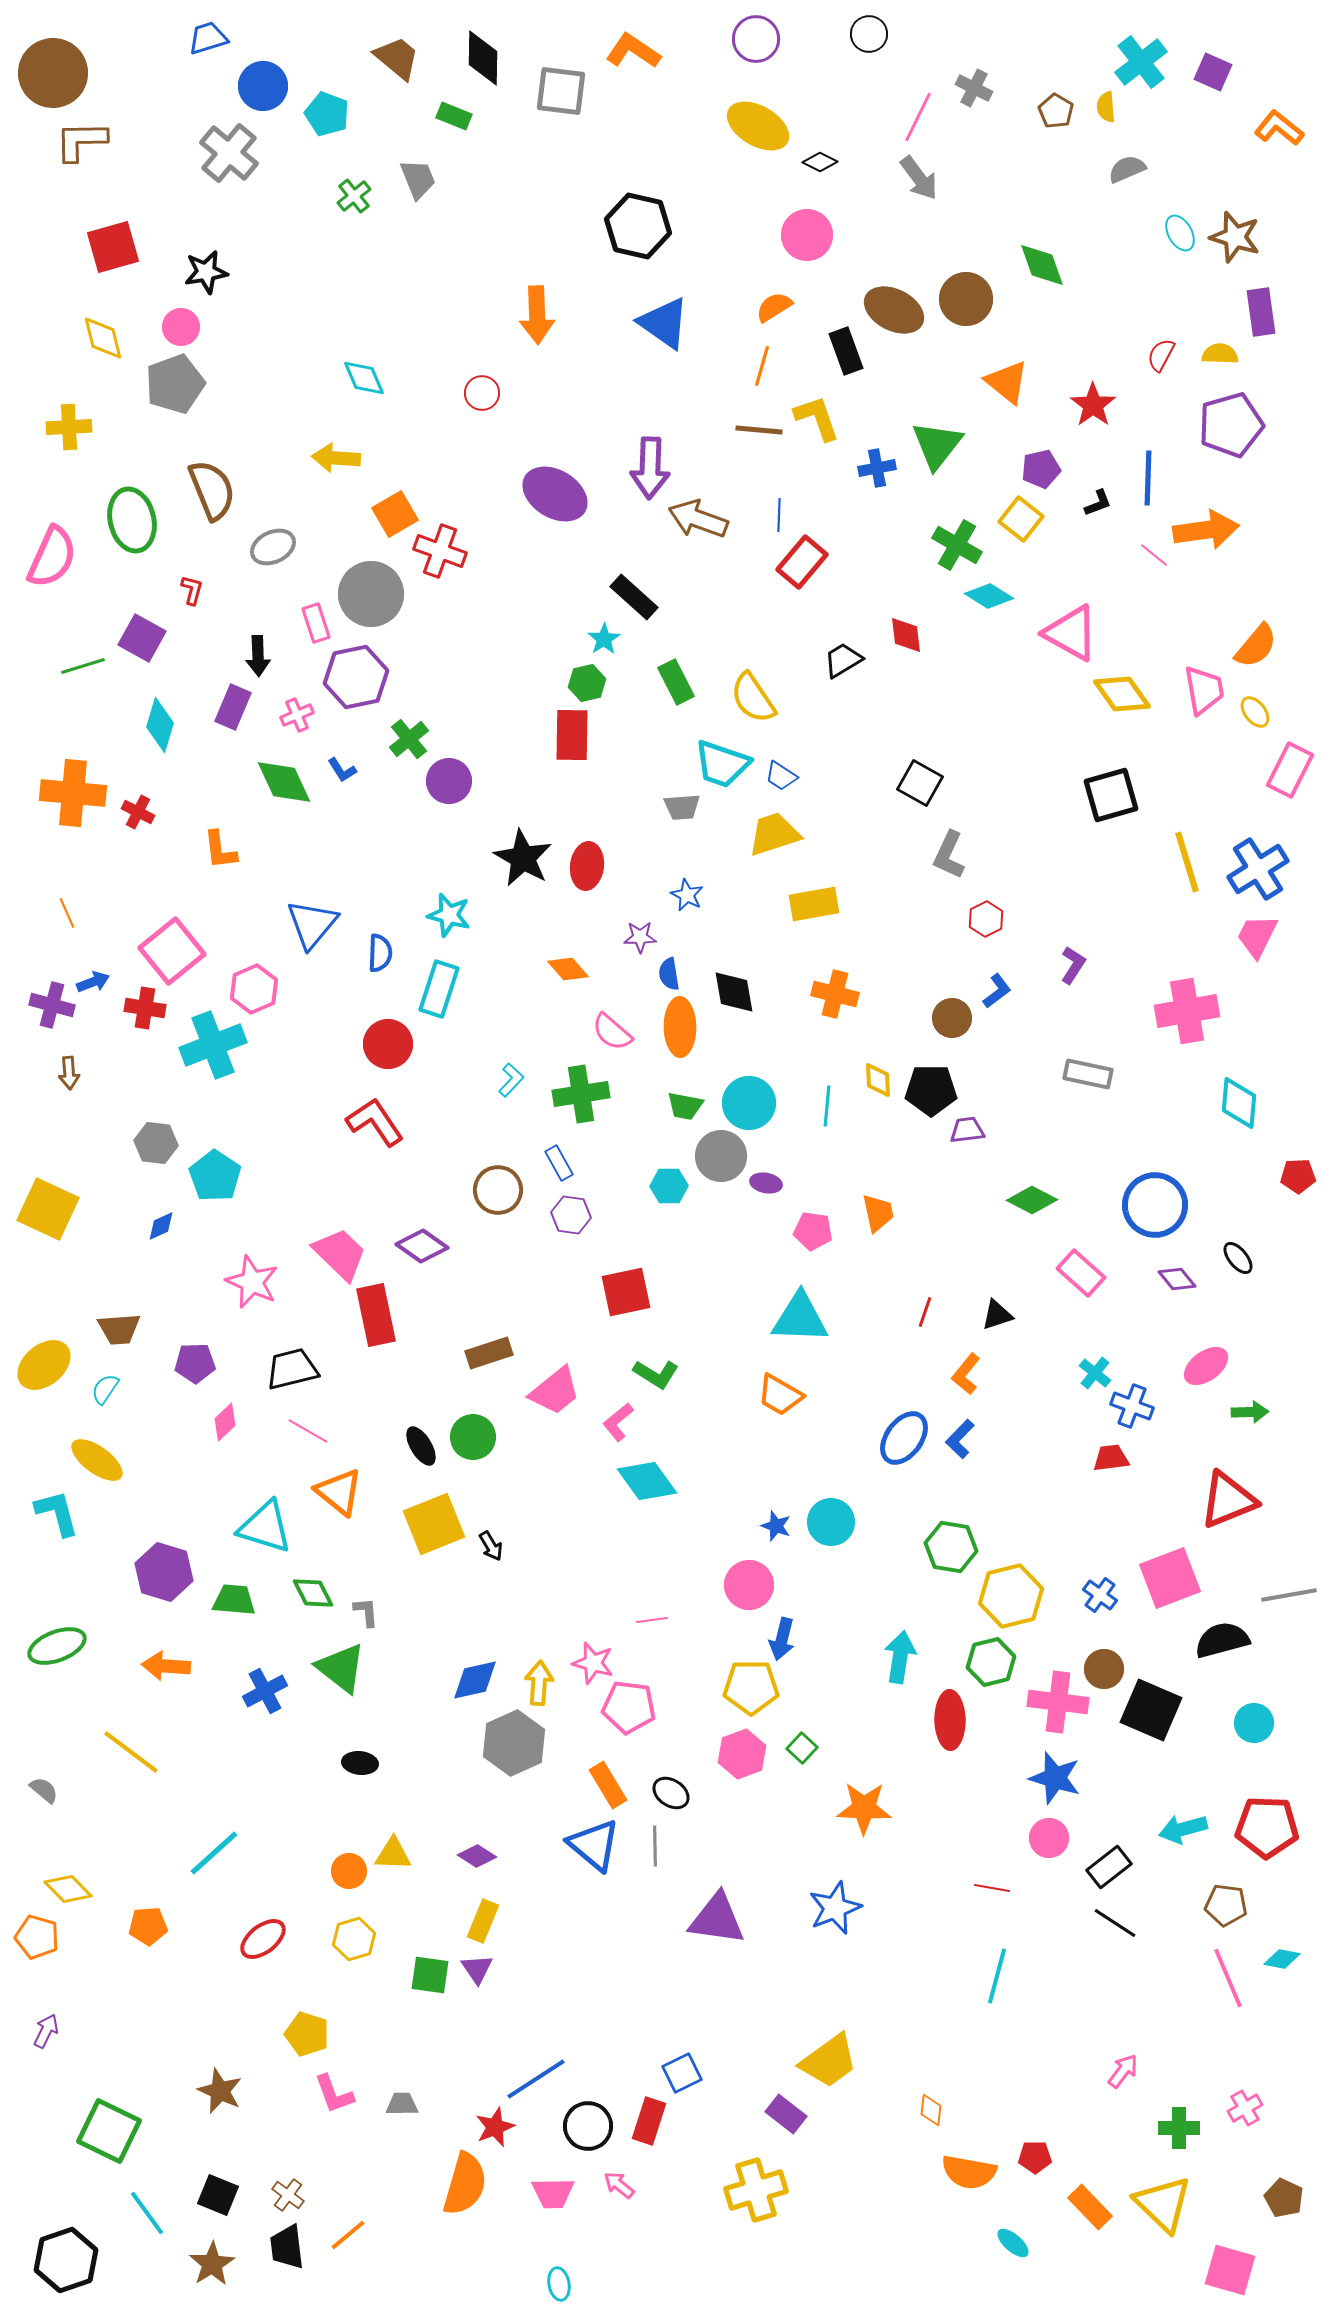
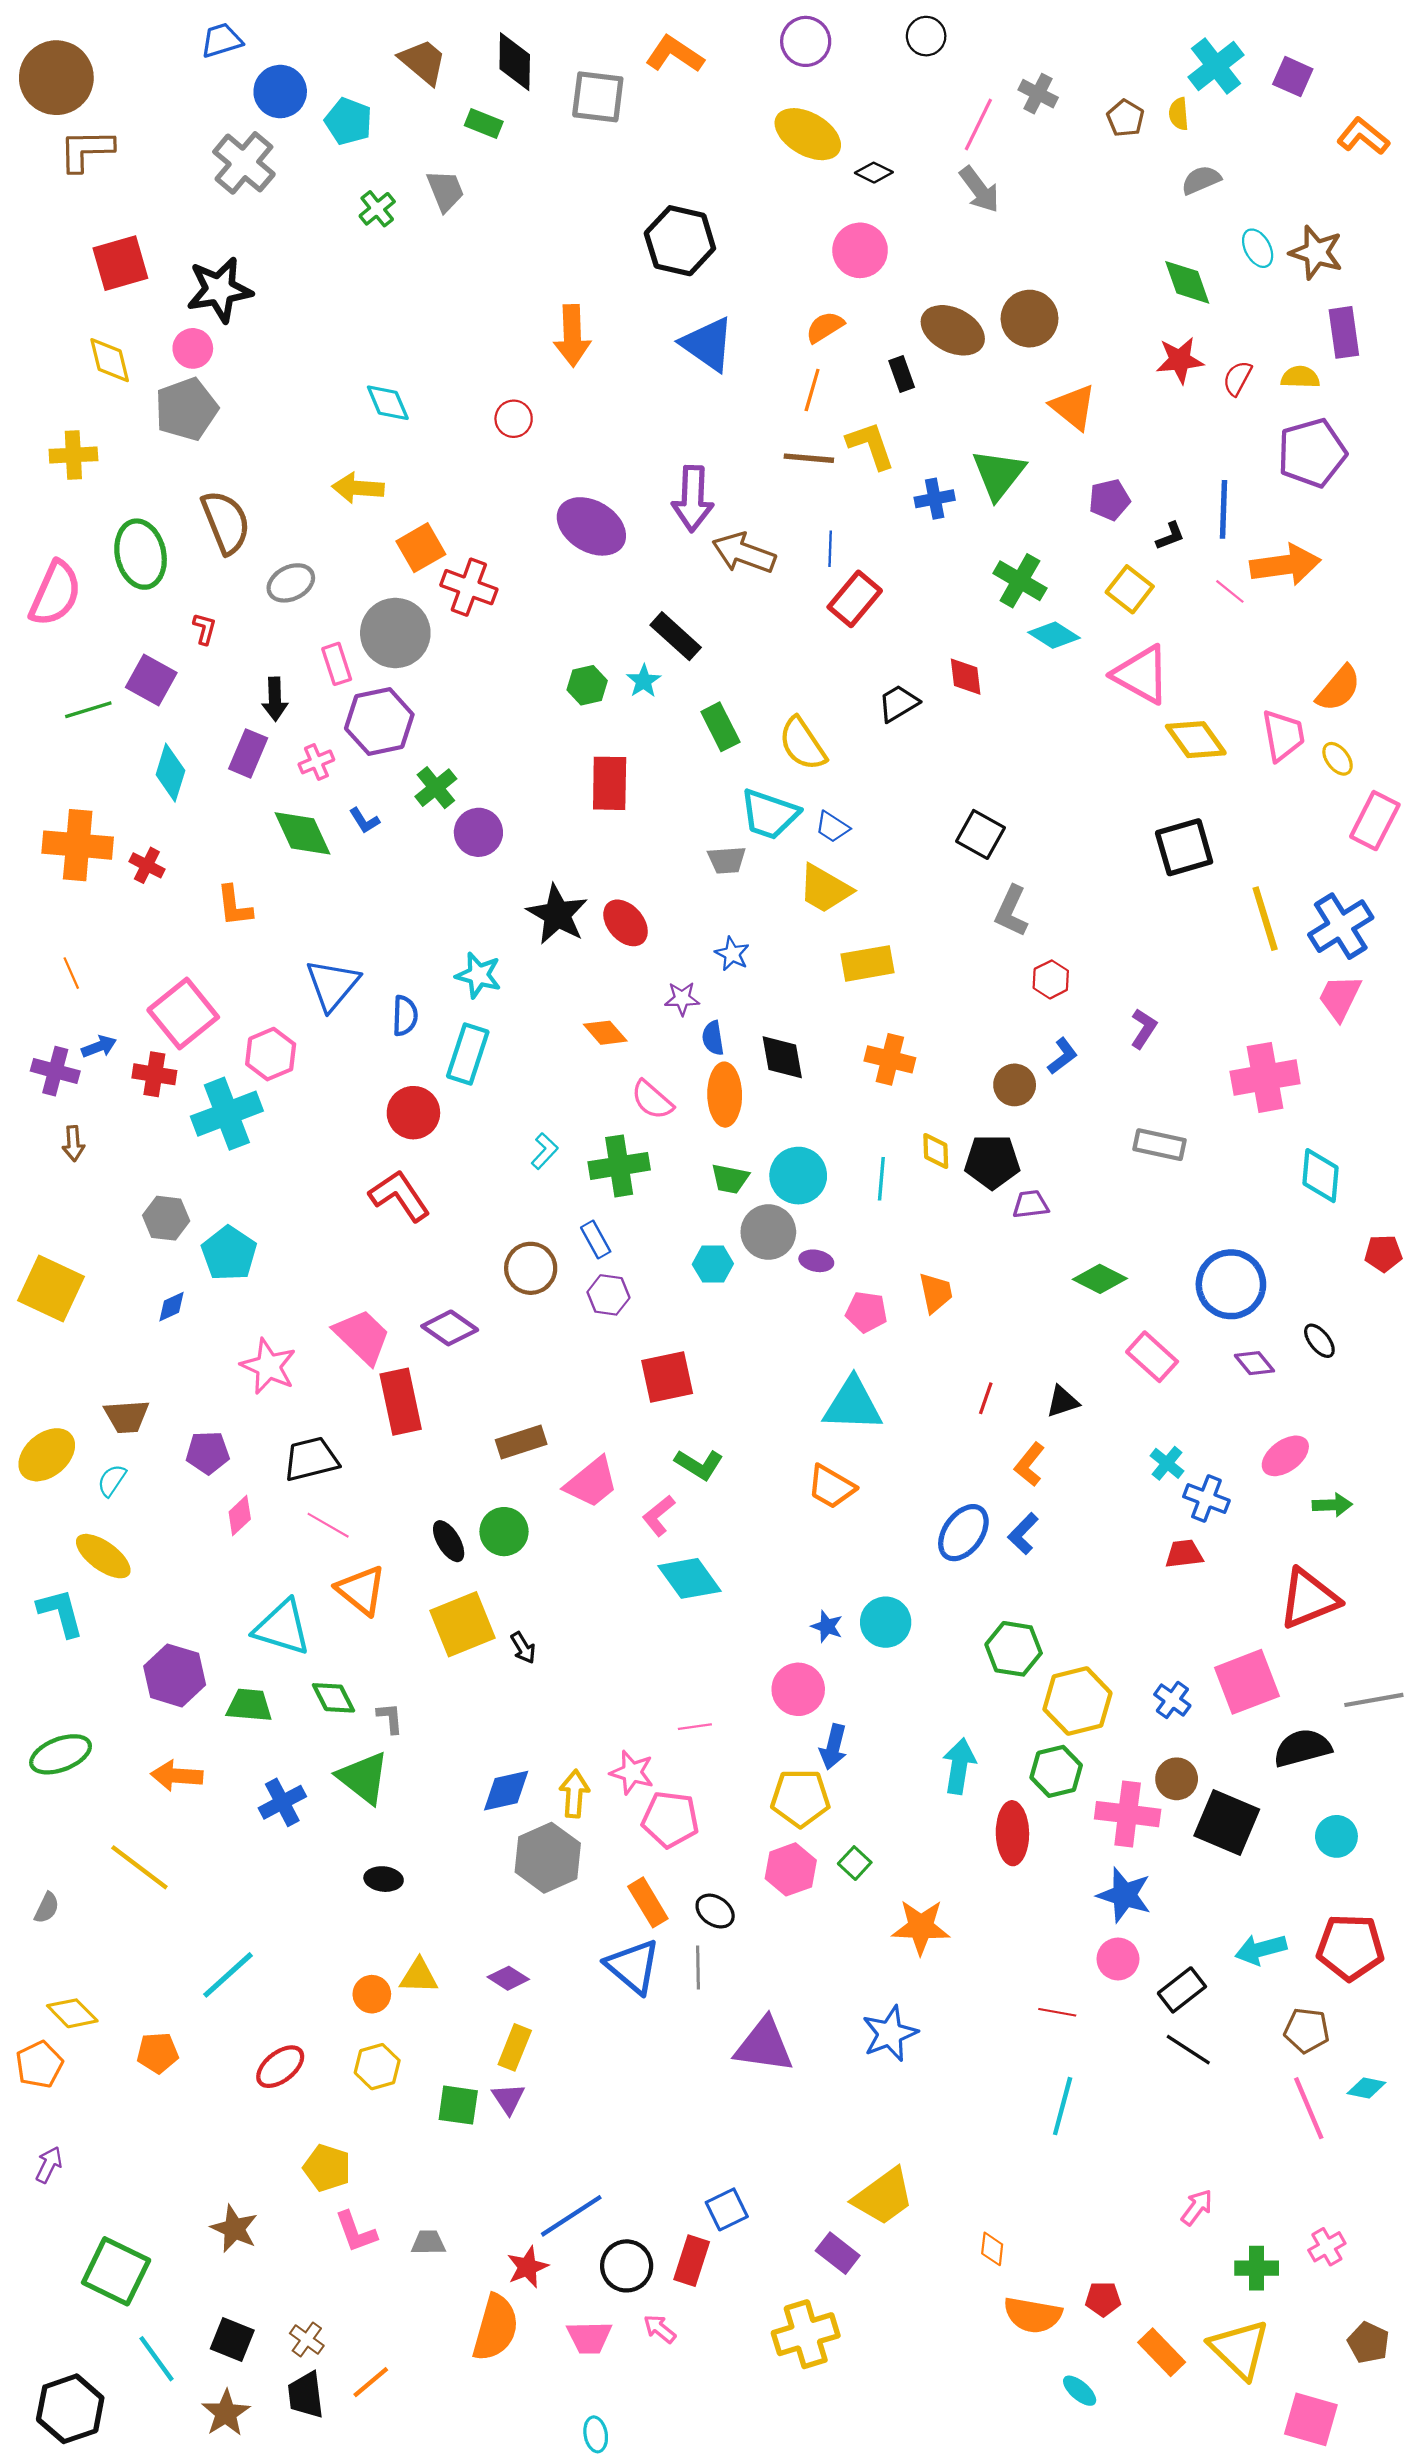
green diamond: (1042, 265) -> (1187, 282), moved
black star: (206, 272) -> (219, 290), size x1.4
black rectangle: (846, 351) -> (902, 374), size x0.7
red star: (1093, 405) -> (1180, 360), moved, turned 30
yellow square: (1021, 519) -> (1130, 589), moved
green hexagon: (587, 683) -> (587, 685), moved
yellow trapezoid: (774, 834) -> (825, 889), turned -132
red ellipse: (587, 866) -> (626, 923), turned -48
gray semicircle: (44, 1790) -> (47, 1908), turned 76
orange pentagon: (37, 1937) -> (39, 2065), turned 30

